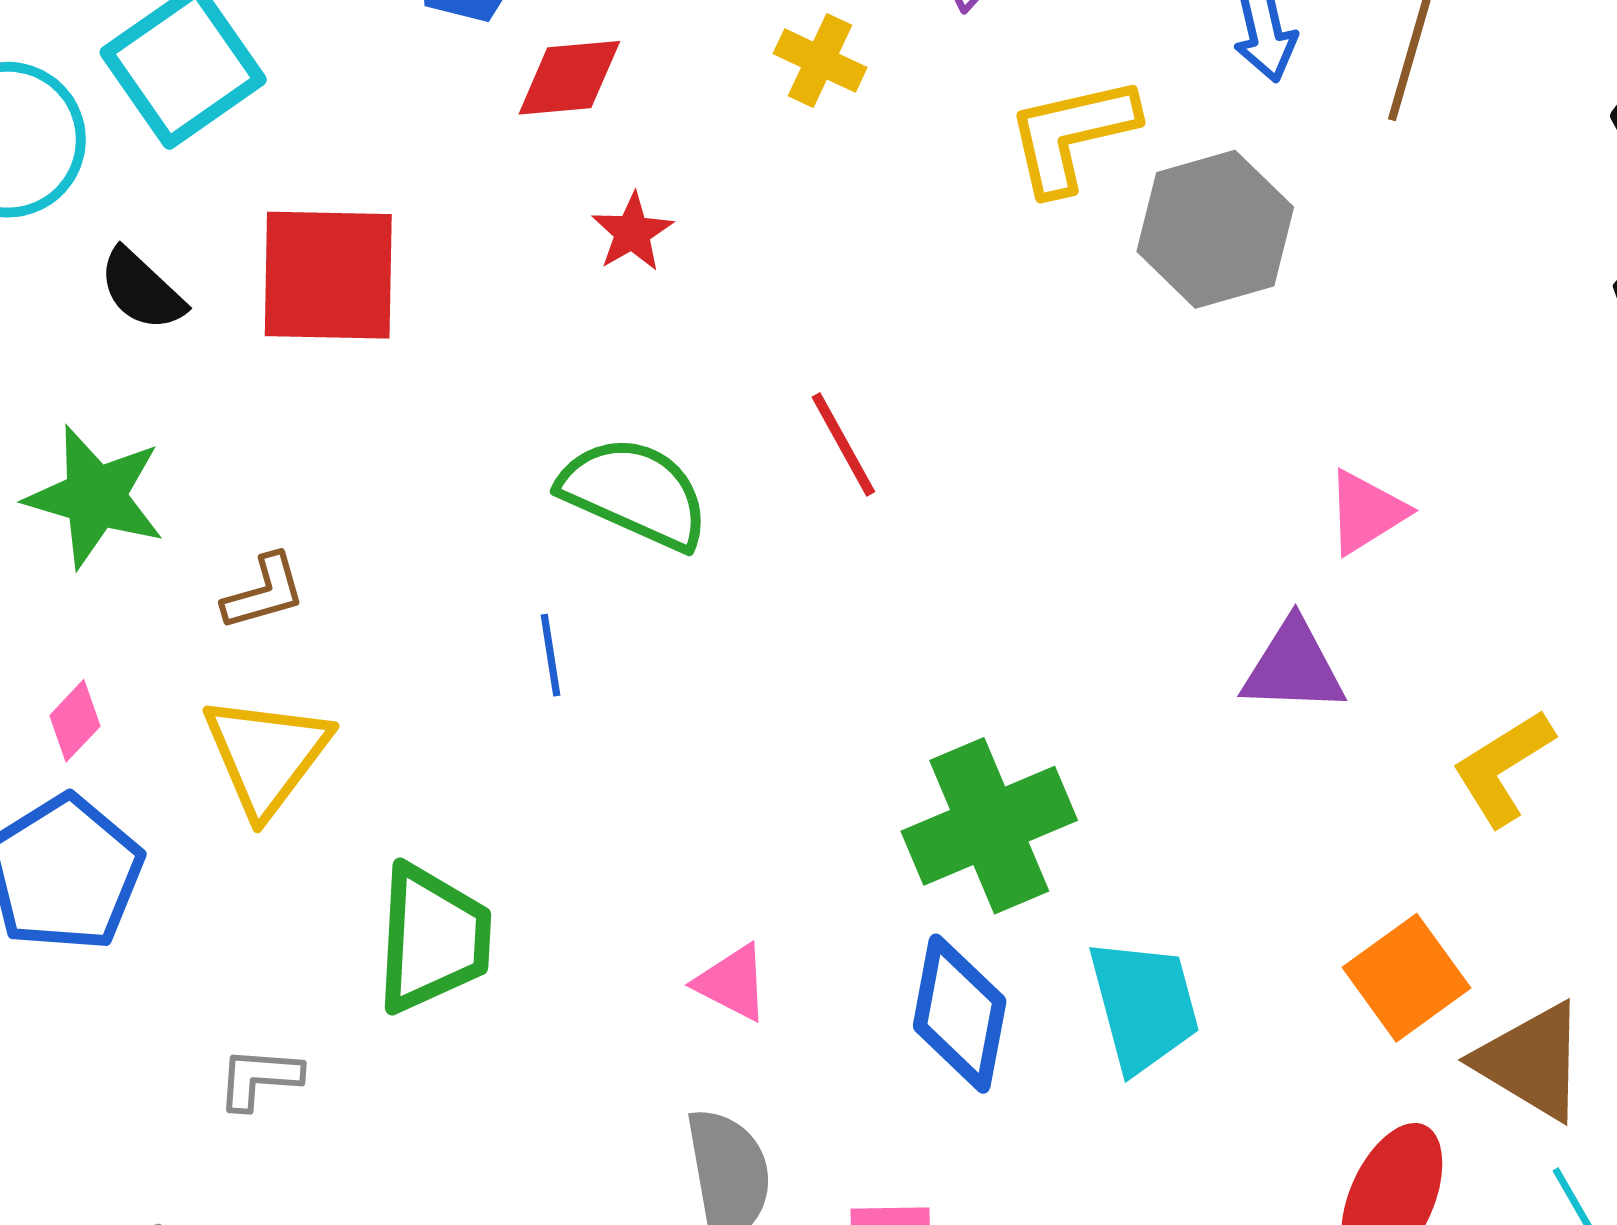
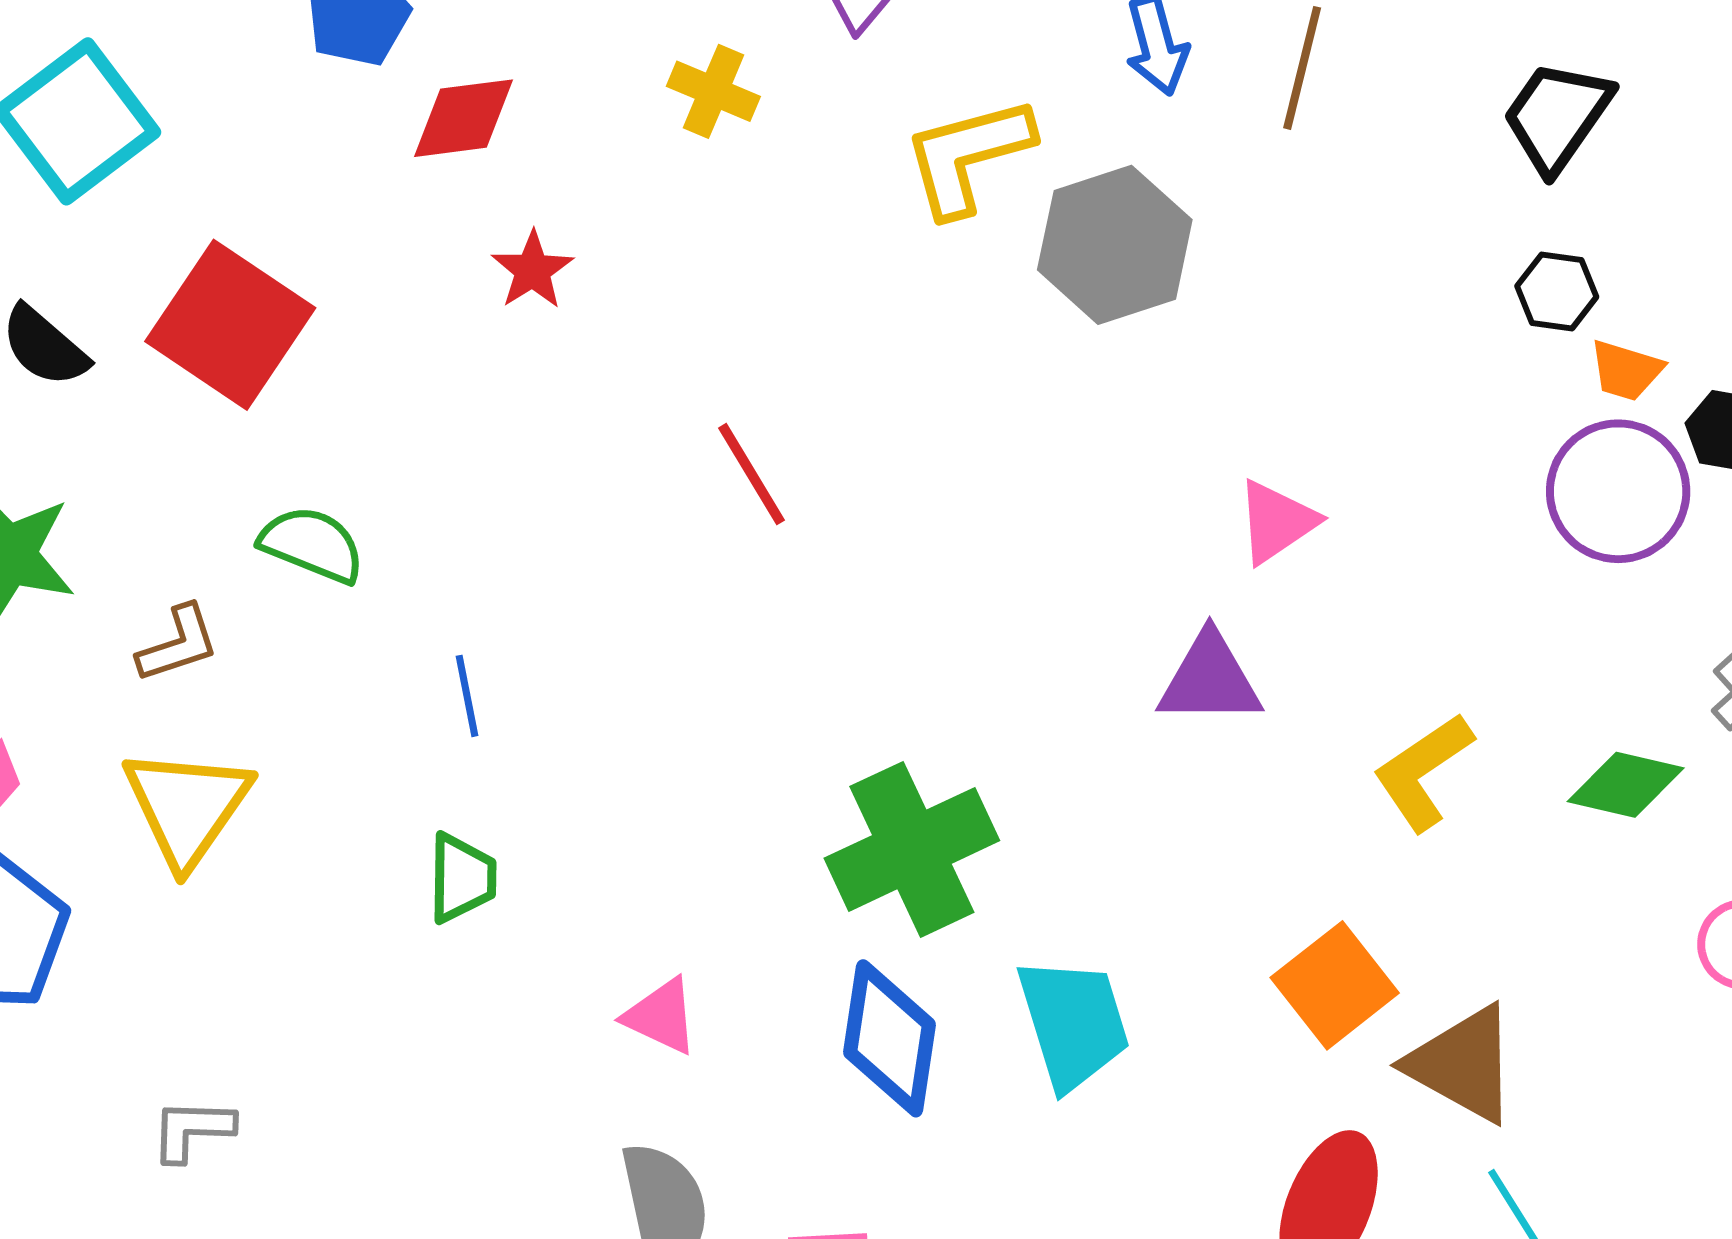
red square: (328, 275) -> (230, 325), turned 35
green semicircle: (635, 493) -> (312, 544), moved, size x0.7
green trapezoid: (433, 938) -> (462, 878), moved, size x0.6

